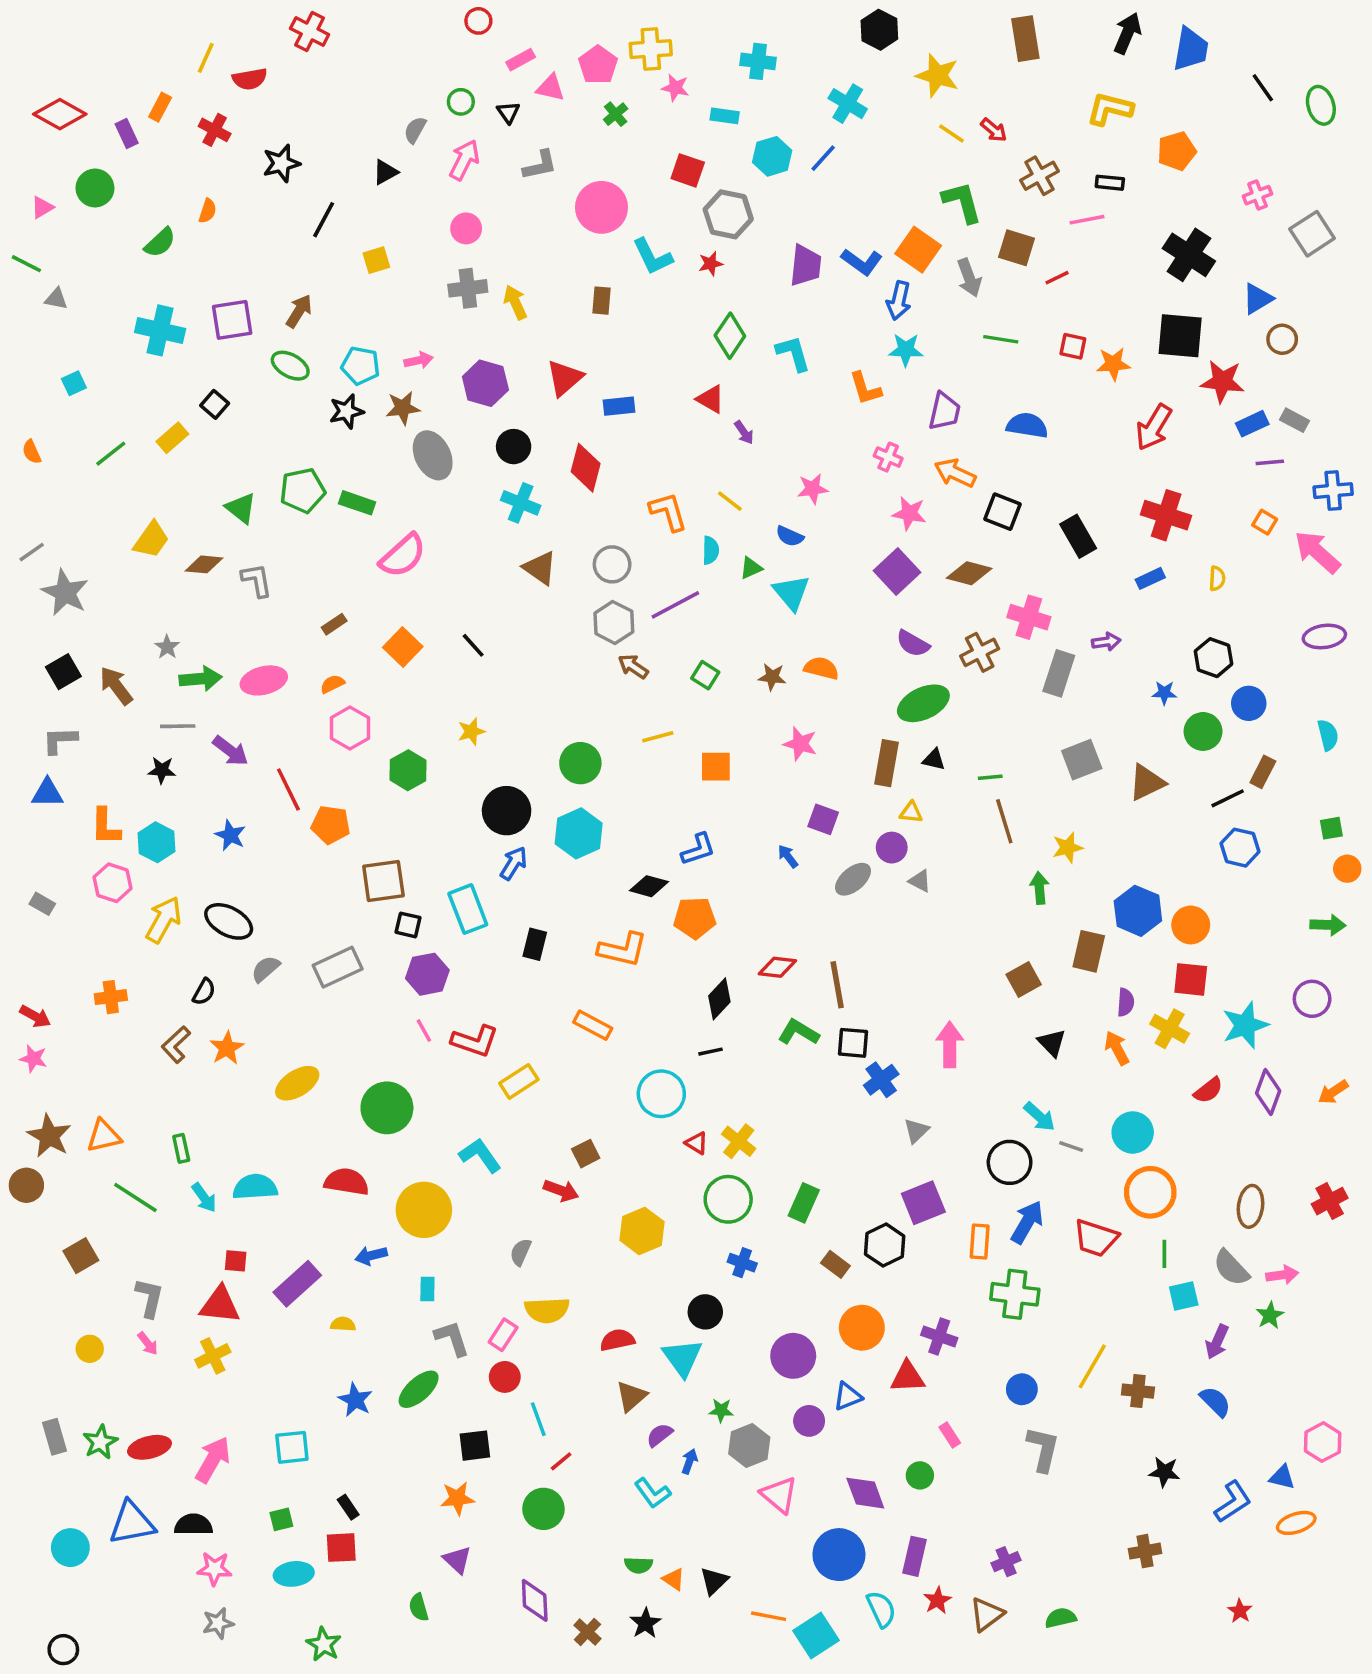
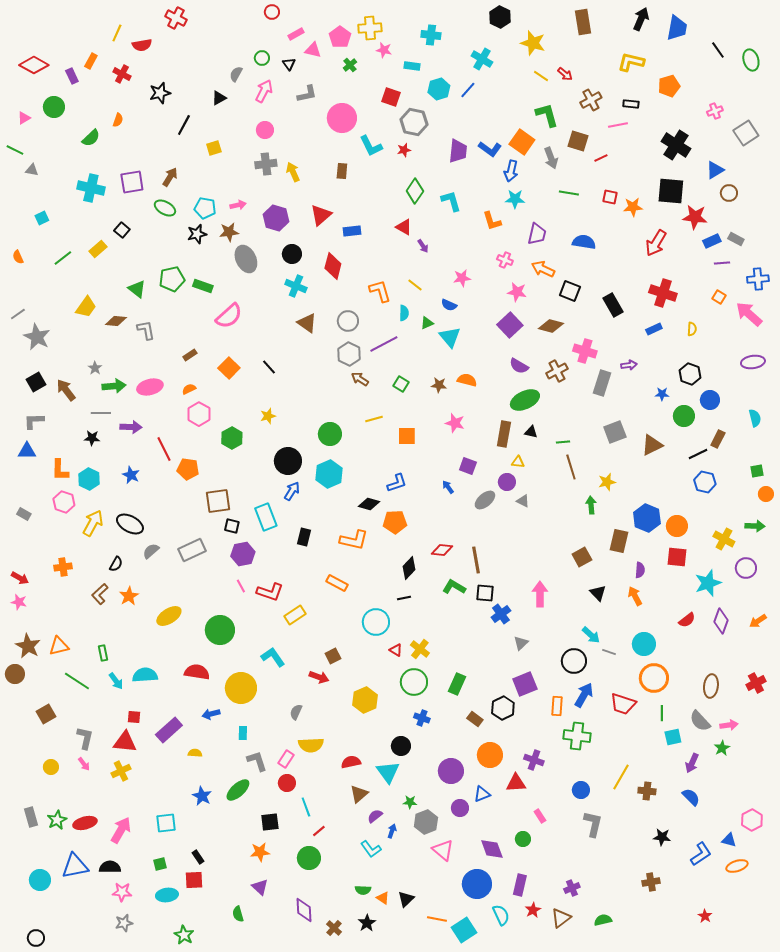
purple arrow: (230, 751) -> (131, 427), turned -35
yellow cross: (1170, 1029) -> (724, 539), moved

